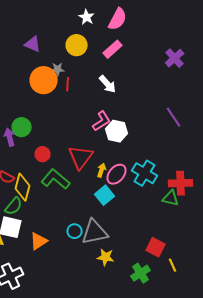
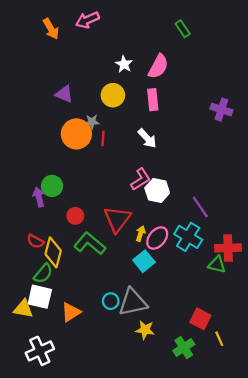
pink rectangle: (113, 49) -> (153, 100), turned -54
purple cross: (175, 58) -> (221, 110), turned -30
purple line: (174, 117) -> (200, 207), moved

